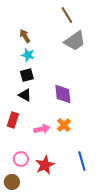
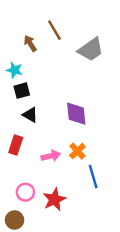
brown line: (67, 15) -> (54, 30), moved
cyan star: (28, 55) -> (15, 70), moved
black square: (27, 75) -> (22, 91), moved
blue line: (82, 161) -> (93, 176), moved

